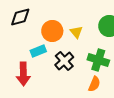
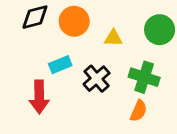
orange circle: (52, 31) -> (74, 21), moved
yellow triangle: (76, 32) -> (113, 38), turned -48

